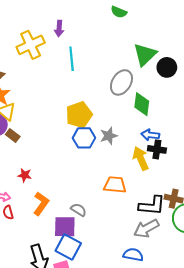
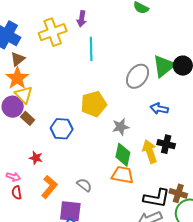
green triangle: (145, 54) -> (164, 66), moved
green diamond: (142, 104) -> (123, 155), moved
blue arrow: (150, 135) -> (159, 109), moved
blue hexagon: (84, 138) -> (62, 129), moved
gray semicircle: (79, 210) -> (84, 185), moved

